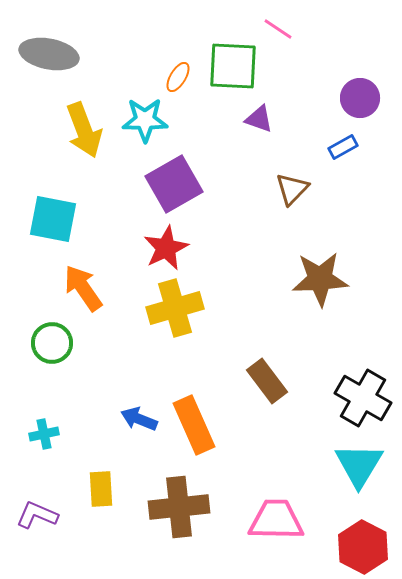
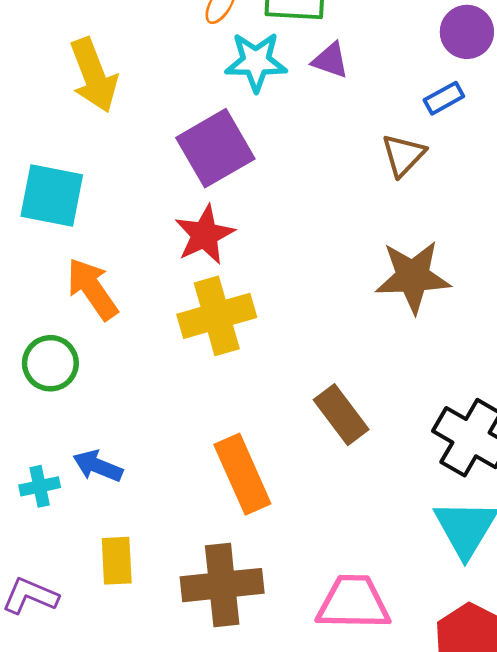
cyan star: (145, 120) -> (256, 62), moved
brown triangle: (292, 189) -> (403, 155), moved
blue arrow: (139, 419) -> (98, 466), moved

